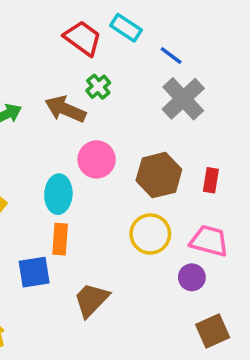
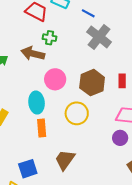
green cross: (98, 87) -> (50, 38), turned -32
yellow circle: (150, 234) -> (77, 113), moved
blue square: (34, 272) -> (28, 169), moved

